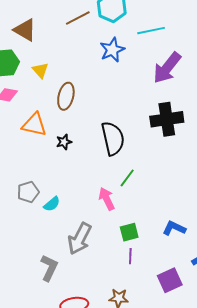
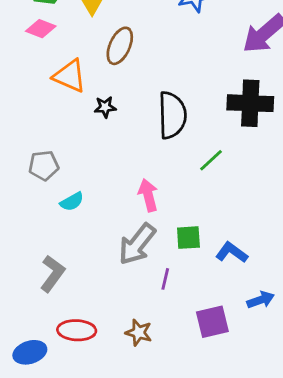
green line: (127, 178) -> (211, 160), moved
cyan semicircle: (52, 204) -> (72, 202), moved
green square: (129, 232) -> (188, 238), moved
gray arrow: (80, 239) -> (137, 244), moved

